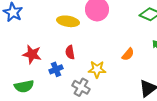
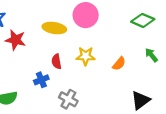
red star: (32, 54) -> (15, 40), moved
yellow star: (97, 69) -> (86, 56), moved

